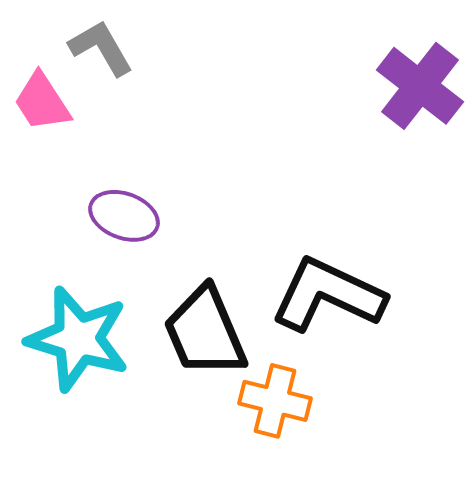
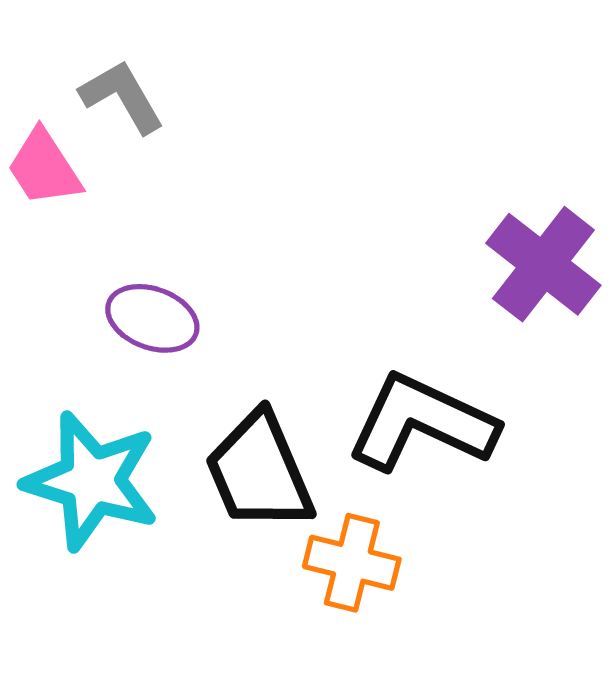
purple cross: (420, 86) -> (543, 264), moved

